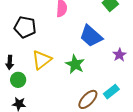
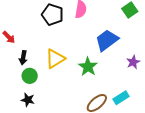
black pentagon: (25, 27) -> (53, 15), moved
blue trapezoid: (91, 36) -> (107, 40), turned 95

